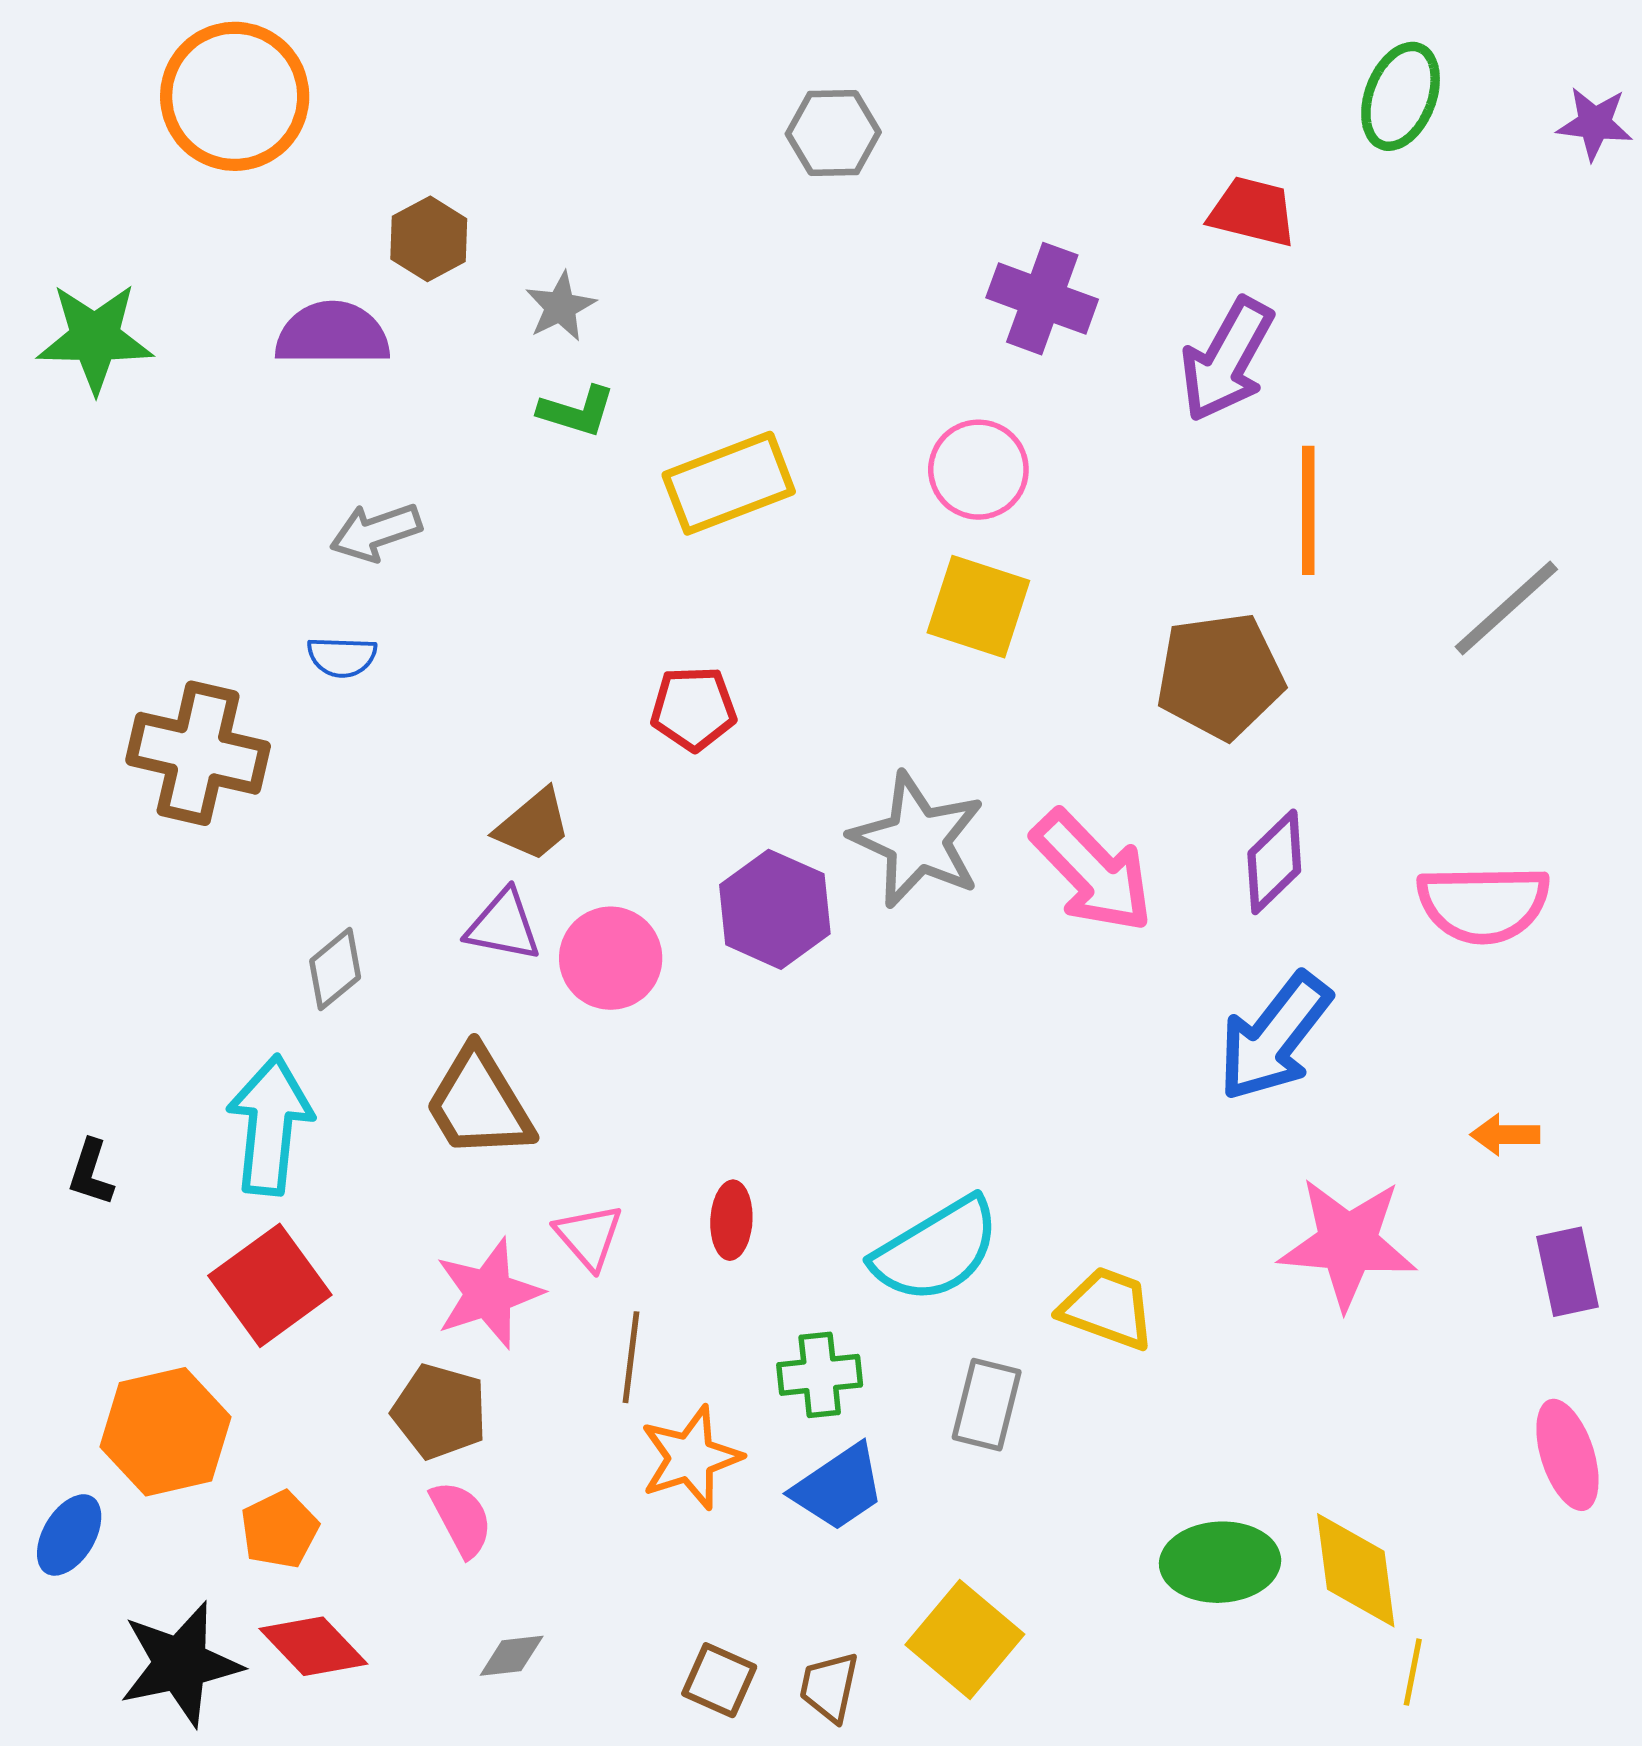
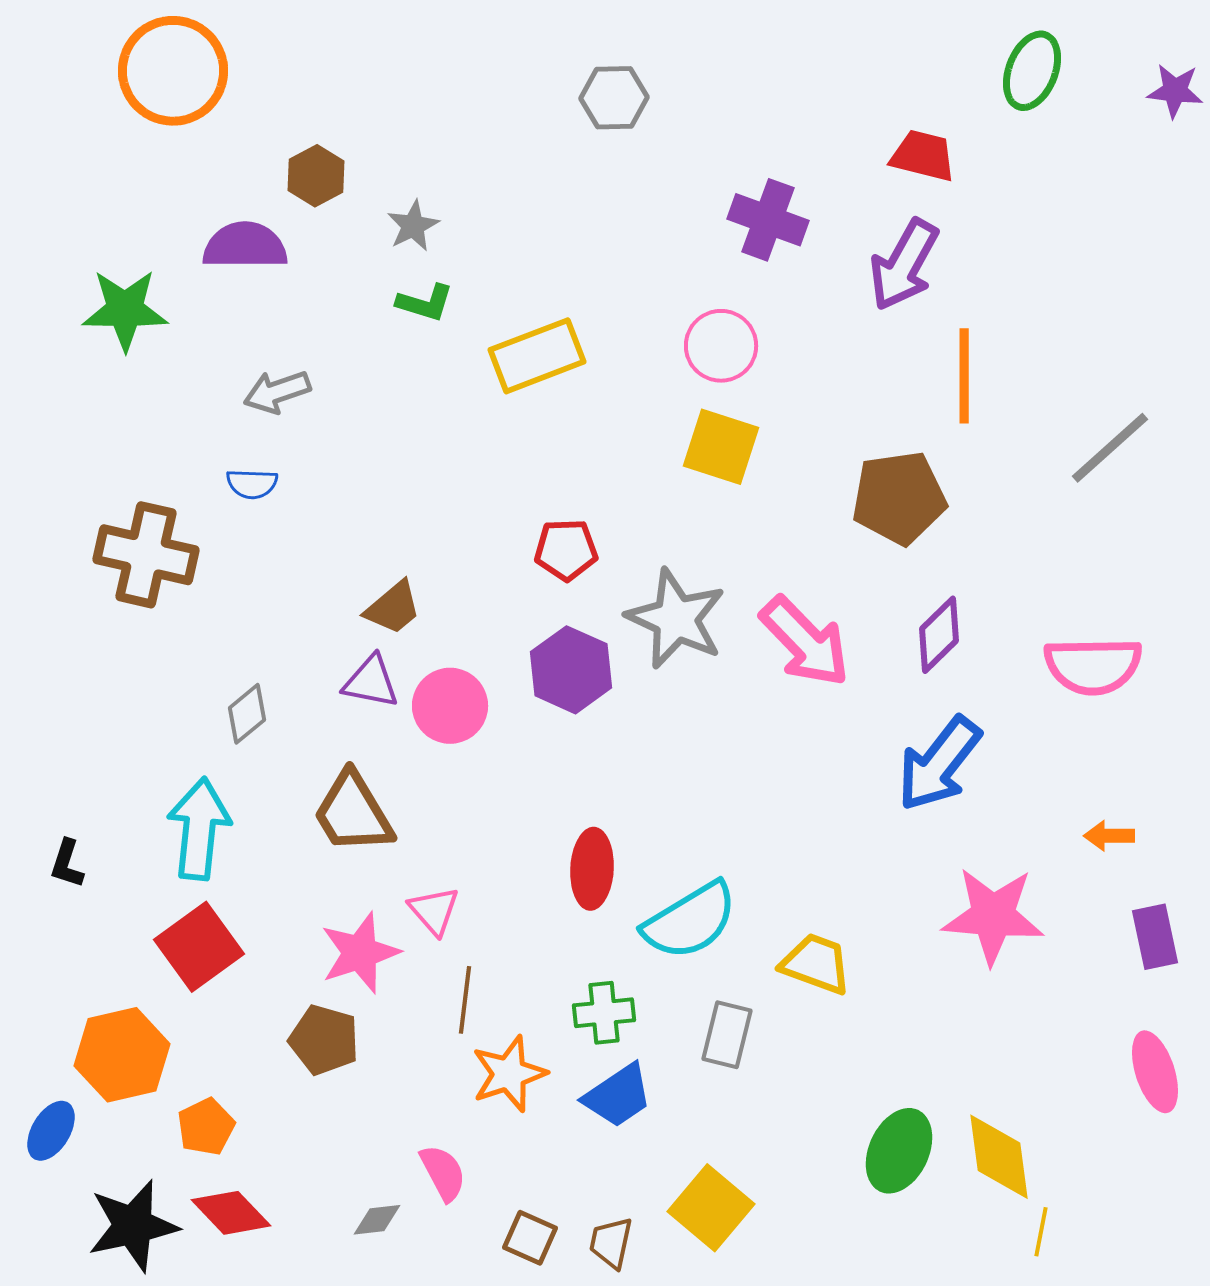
green star: (95, 338) -> (125, 310), moved
red pentagon: (693, 708) -> (566, 550), moved
red ellipse: (731, 1220) -> (592, 869), moved, size x1.4
pink semicircle: (461, 1519) -> (443, 1173), moved
green ellipse: (1220, 1562) -> (899, 1151), turned -62

